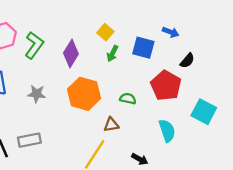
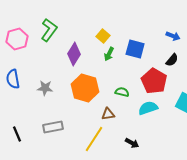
blue arrow: (171, 32) -> (173, 36), moved
green L-shape: (34, 45) -> (49, 30), moved
cyan semicircle: (167, 131) -> (148, 108), moved, turned -90
gray rectangle: (29, 140) -> (53, 127), moved

